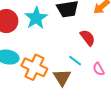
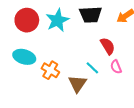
orange cross: (34, 67) -> (50, 70), size x0.7
pink semicircle: (99, 69) -> (116, 67), moved

